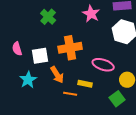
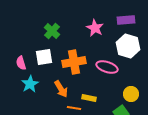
white square: (40, 56) -> (44, 57), moved
pink ellipse: (103, 65) -> (107, 67), moved
cyan star: (28, 80) -> (30, 84), moved

